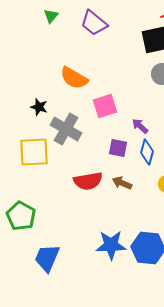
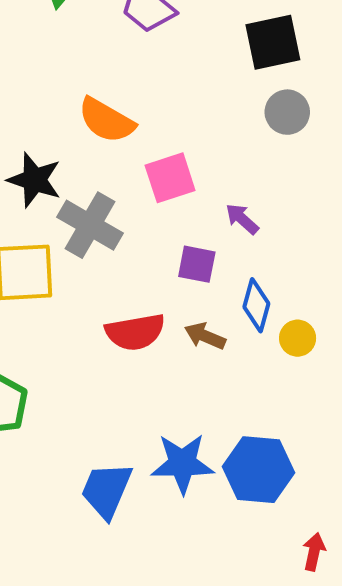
black star: (39, 107) -> (34, 180), size x1.5
blue diamond: (147, 152) -> (256, 305), moved
blue trapezoid: (47, 258) -> (106, 490), moved

